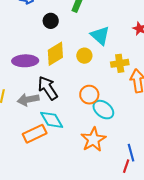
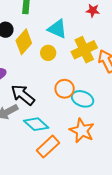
yellow diamond: (55, 54) -> (24, 42), moved
yellow cross: (120, 63) -> (84, 50), size x1.4
orange rectangle: (35, 134) -> (48, 147), moved

